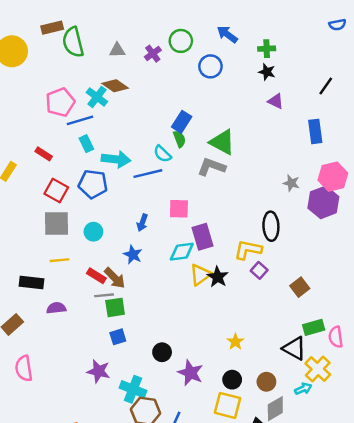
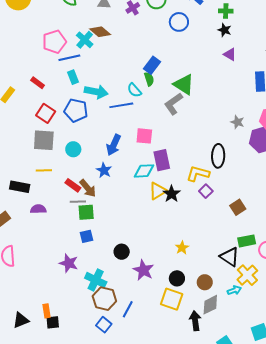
gray L-shape: (212, 167) -> (173, 104), turned -60
blue arrow: (142, 223) -> (114, 145), size x1.5

